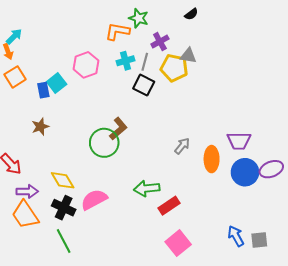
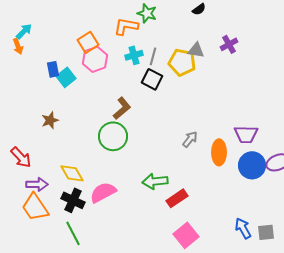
purple cross: (160, 42) -> (229, 44), moved
orange square: (15, 77) -> (88, 42), moved
blue rectangle: (43, 90) -> (53, 69), moved
brown L-shape: (118, 129) -> (122, 108), moved

